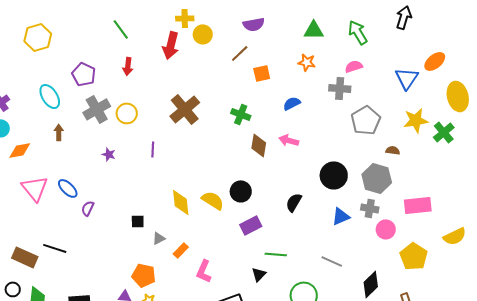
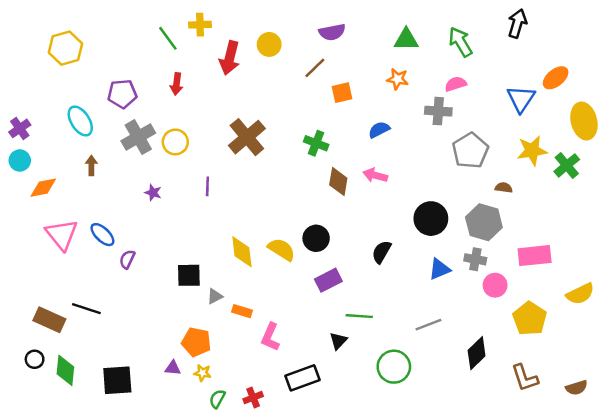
yellow cross: (185, 18) -> (200, 25), moved
purple pentagon: (84, 74) -> (122, 94), turned -30
black square: (138, 221) -> (189, 275), size x1.5
orange rectangle: (181, 250) -> (242, 311), turned 63
gray line: (332, 261) -> (428, 325), turned -45

